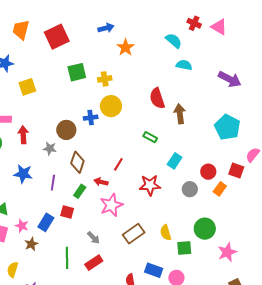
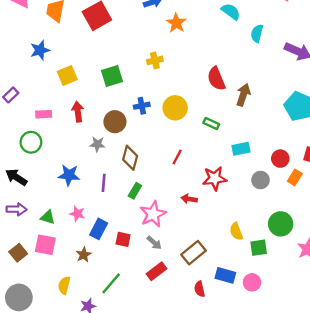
cyan semicircle: (184, 65) -> (257, 33), moved, turned -84
green square: (77, 72) -> (112, 76), moved
yellow circle: (111, 106) -> (175, 108), moved
brown arrow: (180, 114) -> (243, 95), turned 30
red arrow: (23, 135) -> (78, 112), moved
cyan rectangle: (175, 161) -> (241, 149), turned 49
red arrow: (101, 182) -> (189, 199), moved
pink star: (111, 205) -> (153, 214), moved
red square: (67, 212) -> (123, 239), moved
pink star: (22, 226) -> (77, 214), moved
brown rectangle: (134, 234) -> (194, 253), moved
green line: (67, 258) -> (111, 283), moved, turned 45

